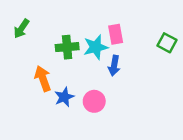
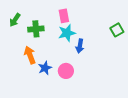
pink rectangle: (116, 34) -> (64, 16), moved
green square: (167, 43) -> (117, 30), turned 32
green cross: (67, 47) -> (36, 29), moved

